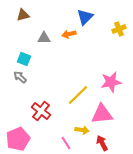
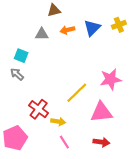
brown triangle: (23, 15) -> (54, 10), moved
blue triangle: (85, 17) -> (92, 28), moved
yellow arrow: (82, 130) -> (58, 122), moved
red arrow: (102, 143) -> (101, 142), turned 126

